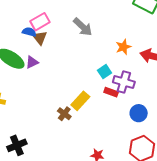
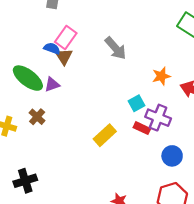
pink rectangle: (40, 22) -> (66, 38), turned -30
brown cross: (64, 114) -> (37, 117), moved

